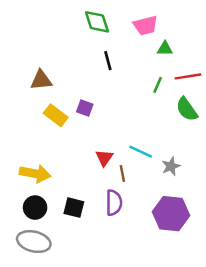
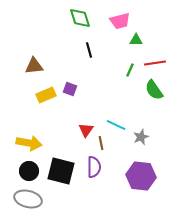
yellow rectangle: (56, 115) -> (46, 95), turned -60
black square: (74, 208) -> (61, 171), size x1.6

